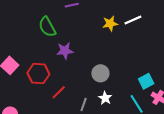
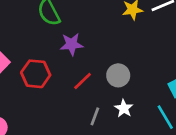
red line: (59, 92) -> (83, 81), moved

